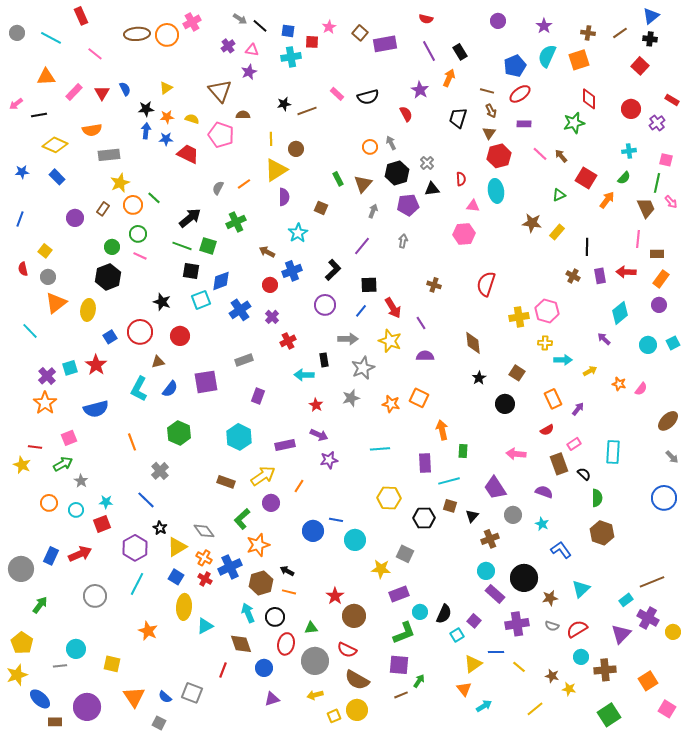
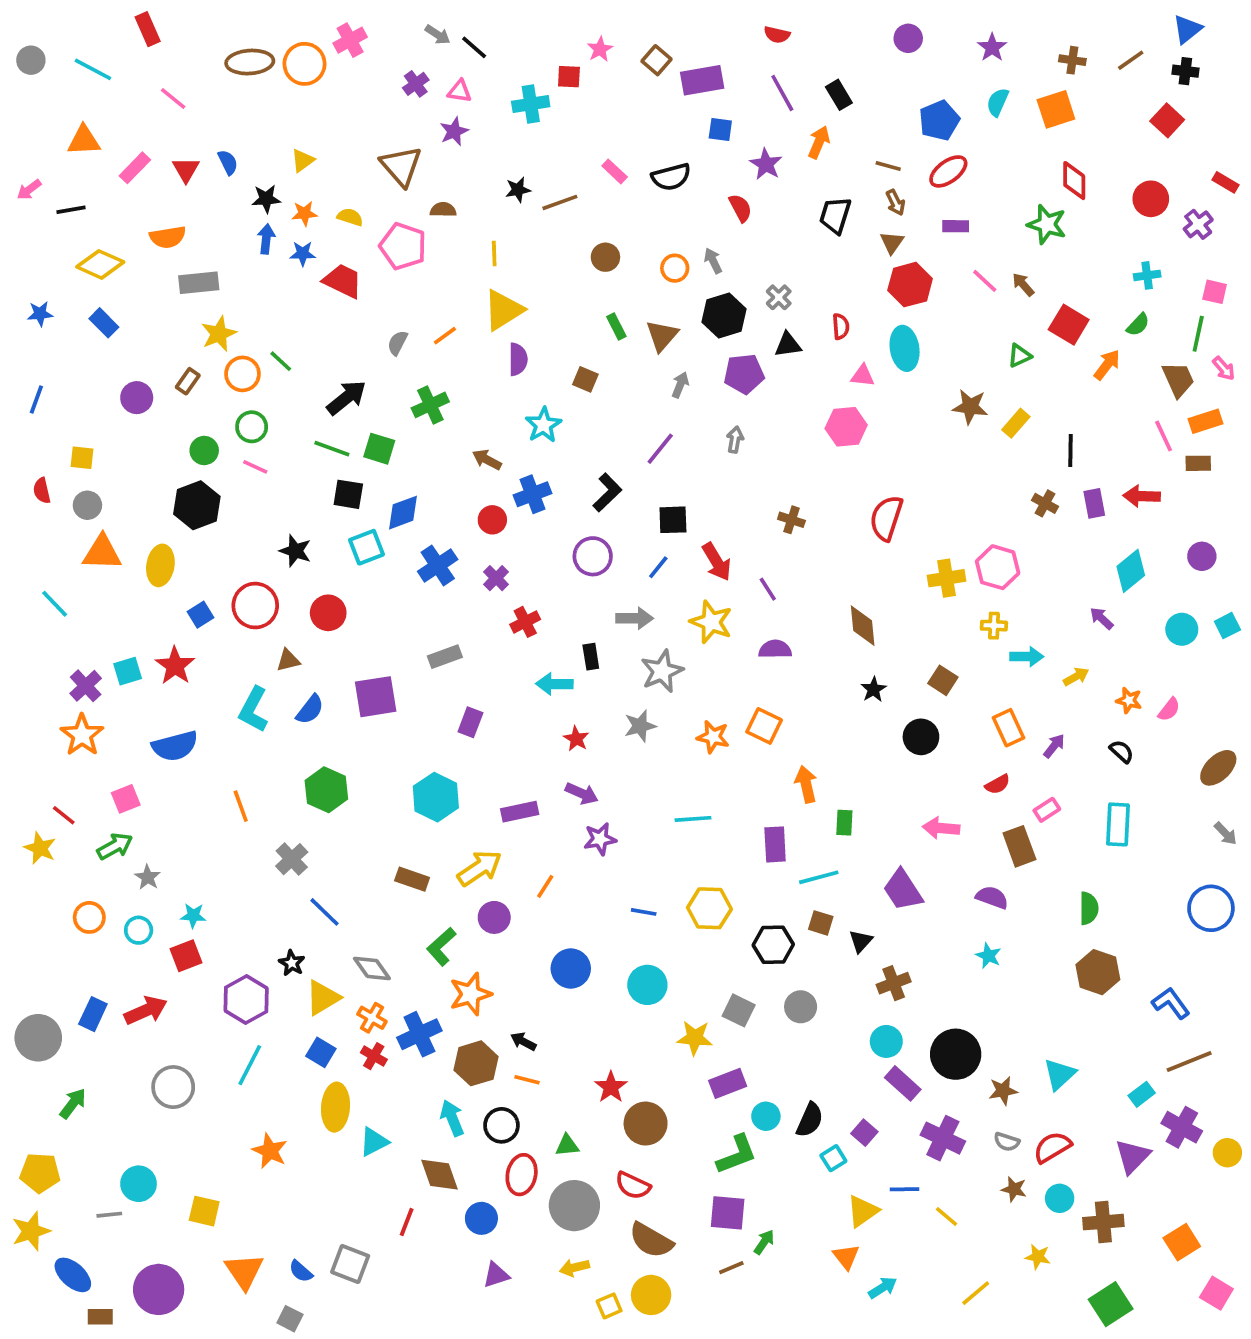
blue square: (288, 31) -> (720, 129), moved
cyan semicircle: (547, 56) -> (998, 102), size x0.7
green star: (574, 123) -> (1047, 224), turned 30
brown circle: (296, 149) -> (605, 257), moved
pink line: (638, 239) -> (1164, 436), turned -30
yellow square: (45, 251) -> (82, 458), turned -32
orange rectangle: (661, 279) -> (1206, 421), moved, turned 36
orange triangle: (56, 303) -> (102, 553), turned 40
red line: (35, 447) -> (64, 815), turned 32
black semicircle: (584, 474) -> (1122, 751), moved
blue line: (146, 500) -> (325, 912), moved
gray circle: (513, 515) -> (801, 1007), moved
blue line: (336, 520) -> (644, 912), moved
blue L-shape: (561, 550) -> (1171, 1003), moved
purple cross: (517, 624) -> (943, 1138), turned 35
yellow pentagon: (22, 643) -> (40, 1173), turned -30
brown star: (552, 676) -> (1014, 1189), moved

